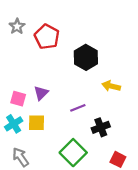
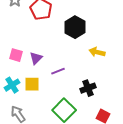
pink square: (18, 99) -> (16, 55), moved
purple line: (78, 108) -> (58, 71), moved

